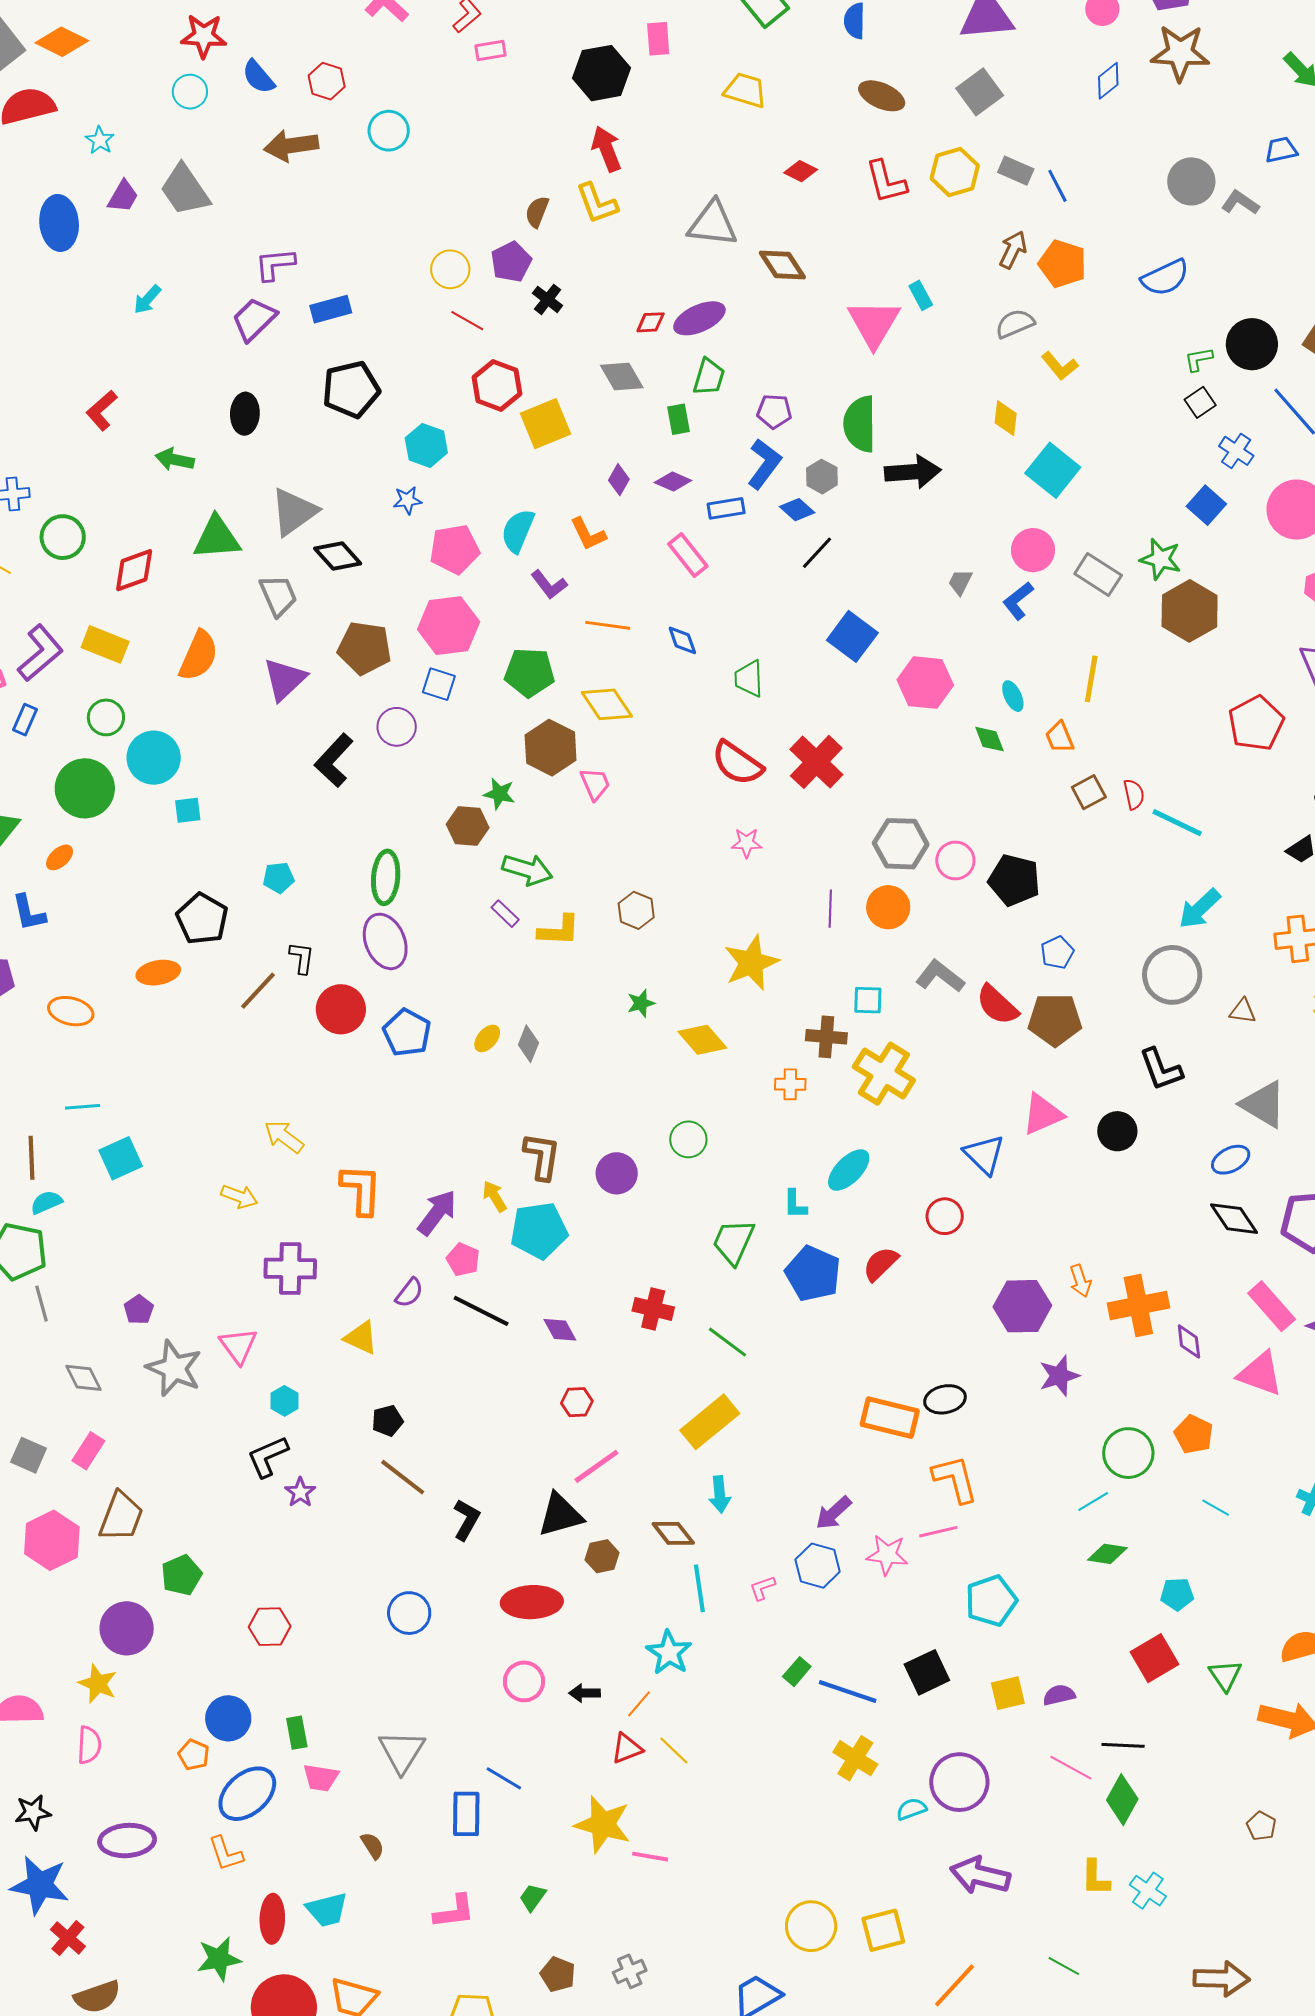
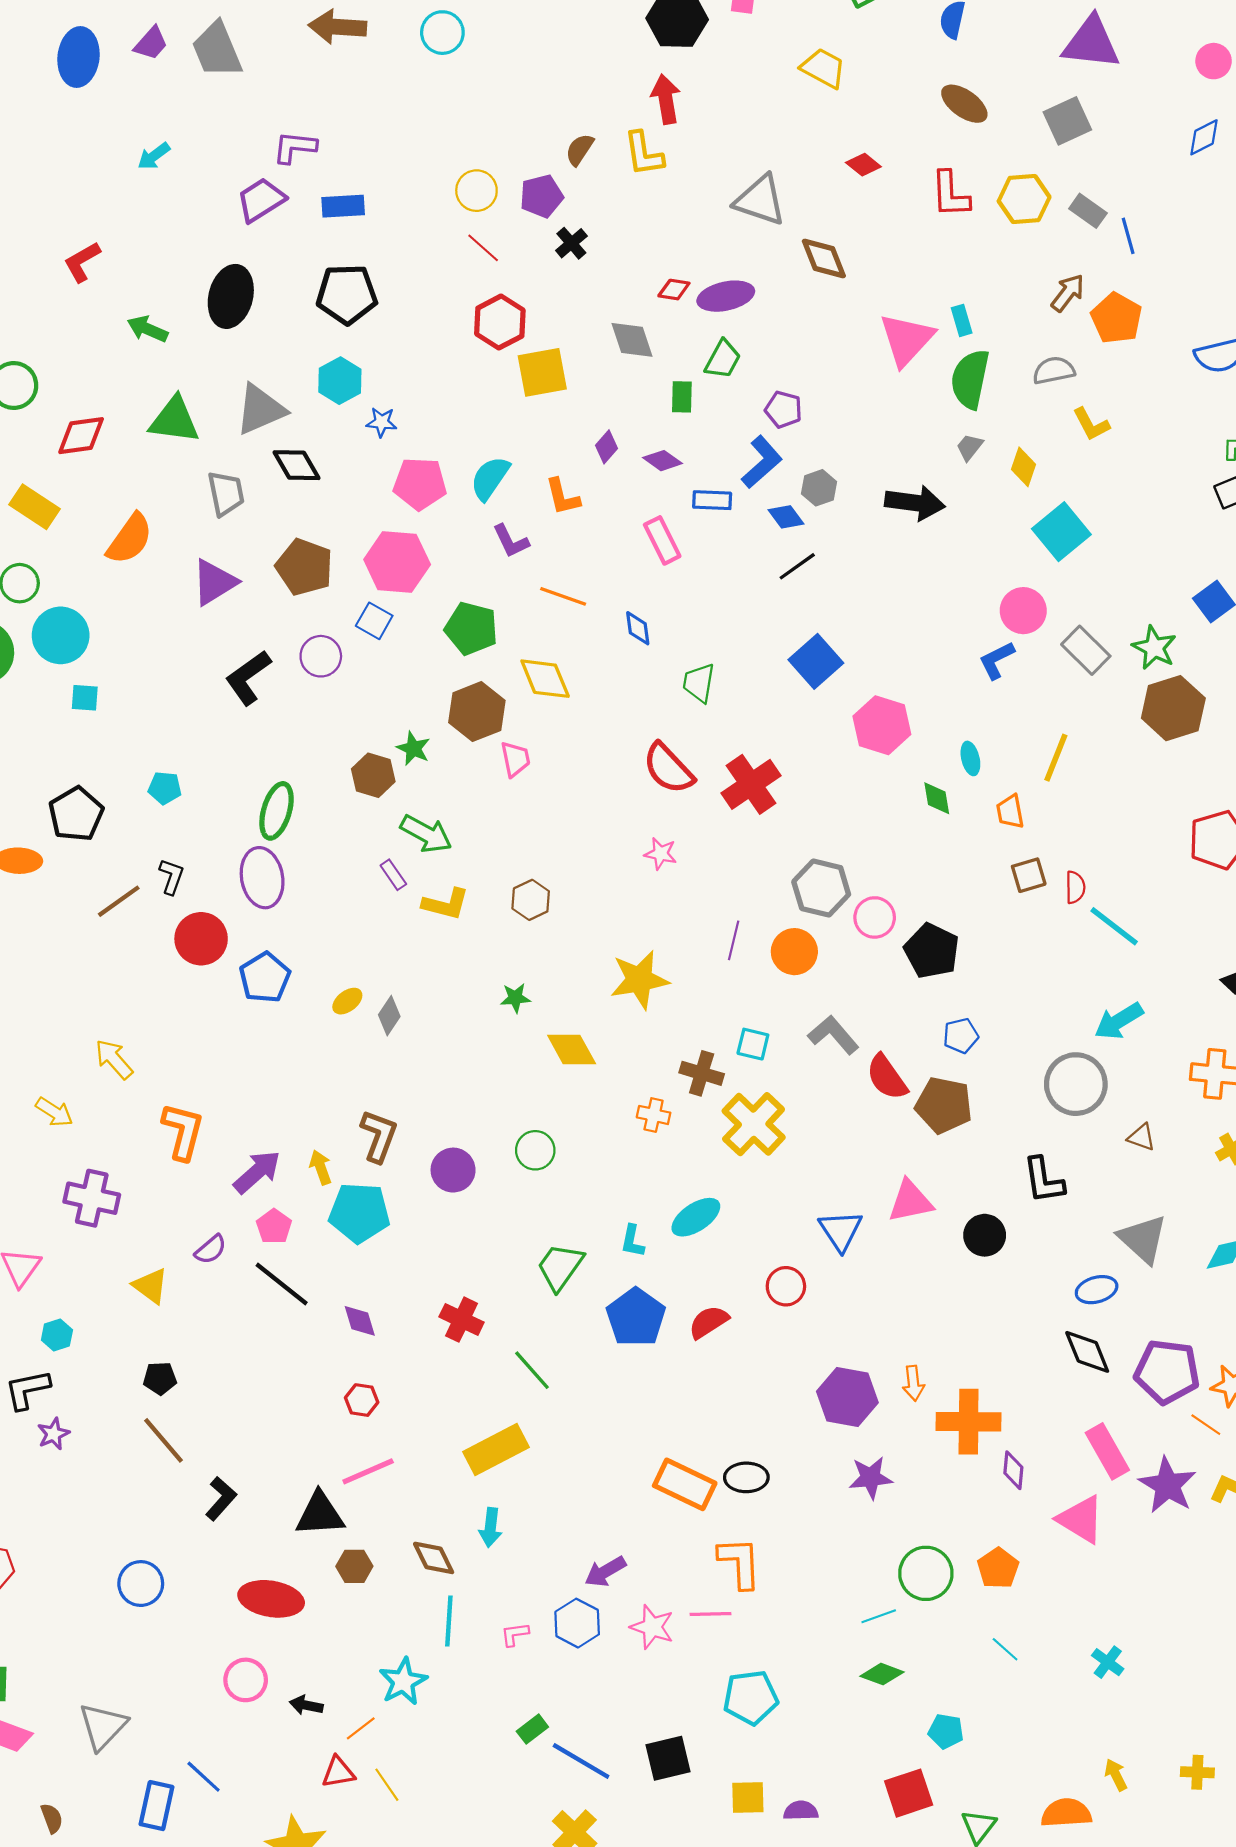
black ellipse: (245, 414) -> (231, 296), size x1.4
green semicircle: (860, 424) -> (970, 379), moved
cyan hexagon: (426, 445) -> (340, 381), moved
gray trapezoid: (960, 582) -> (970, 447), moved

